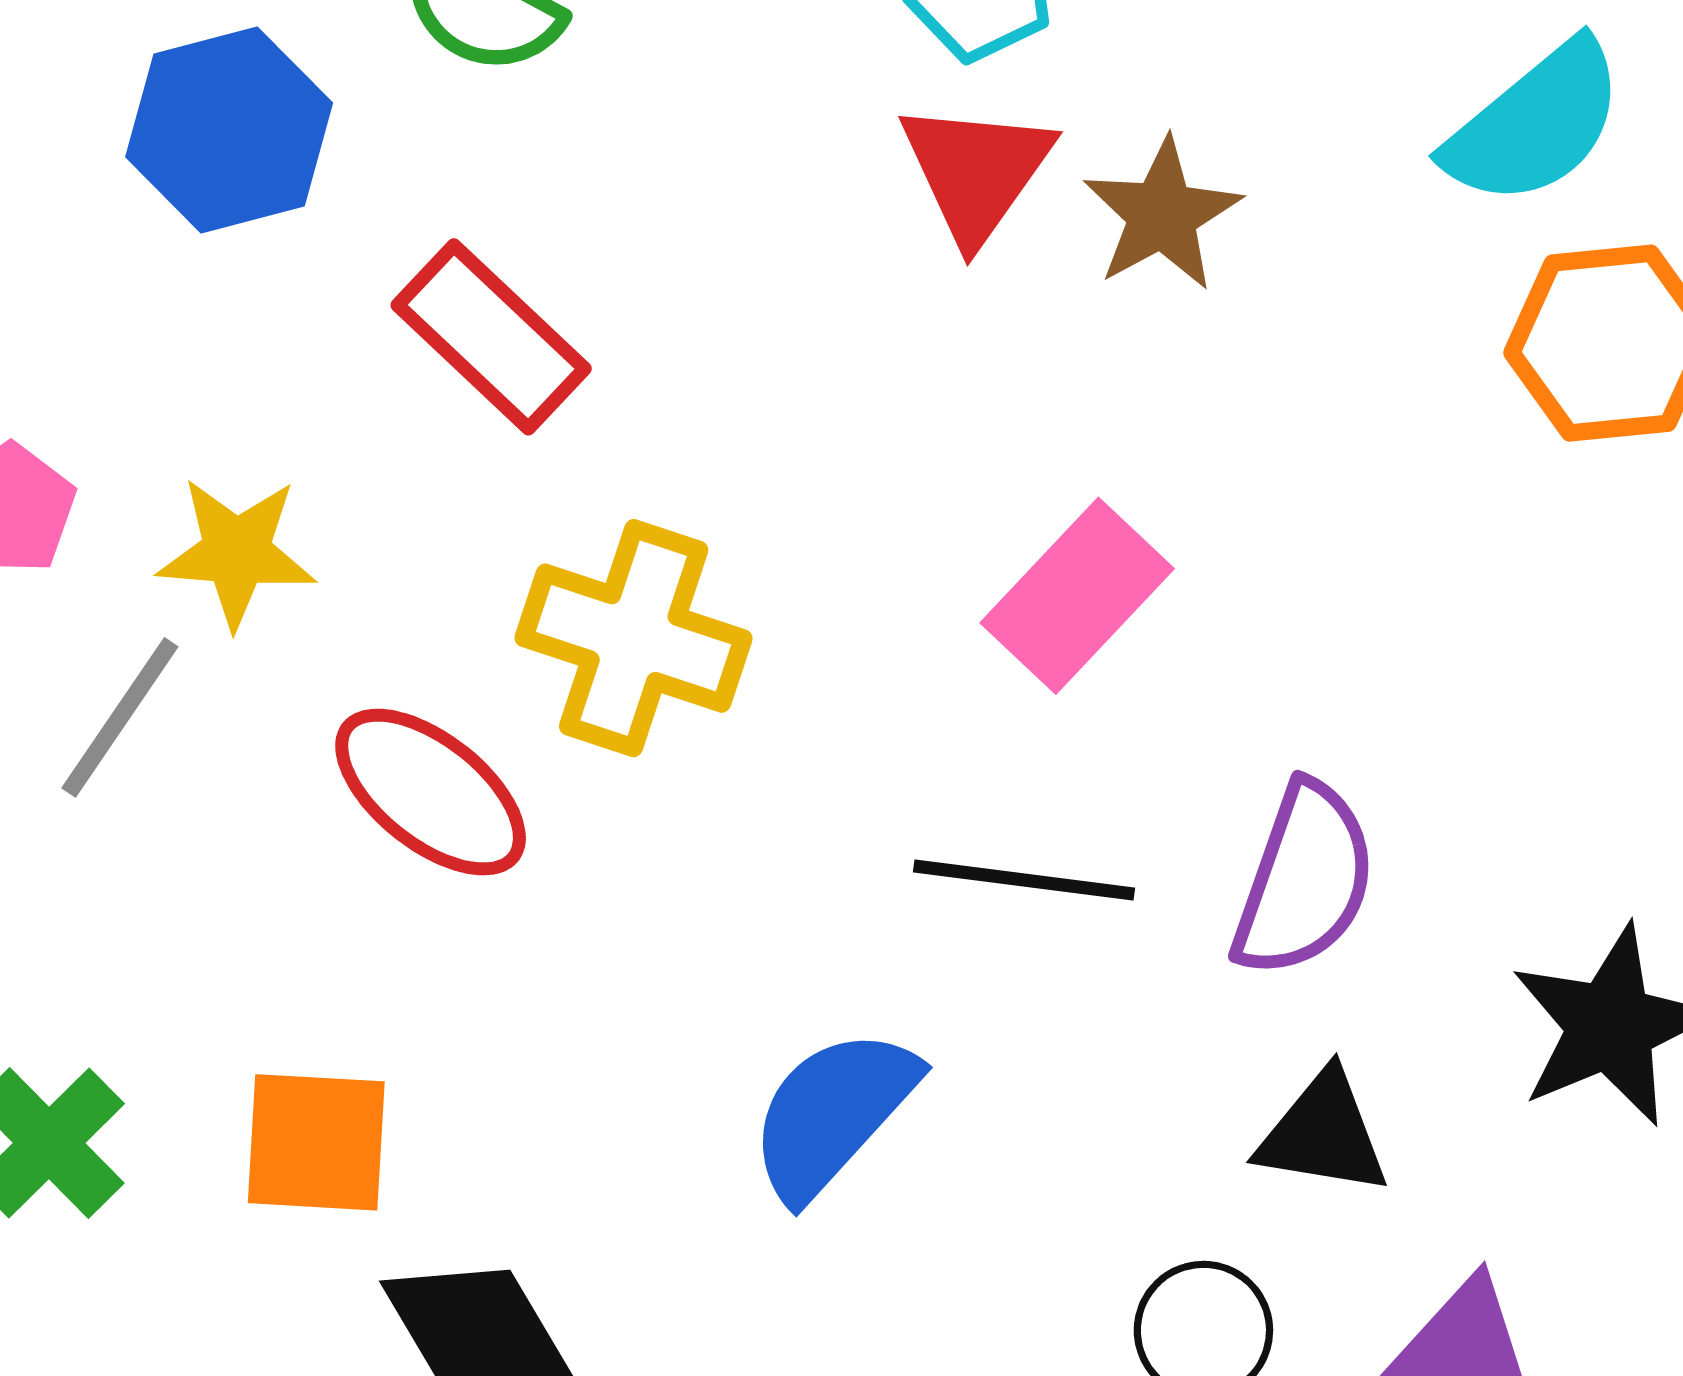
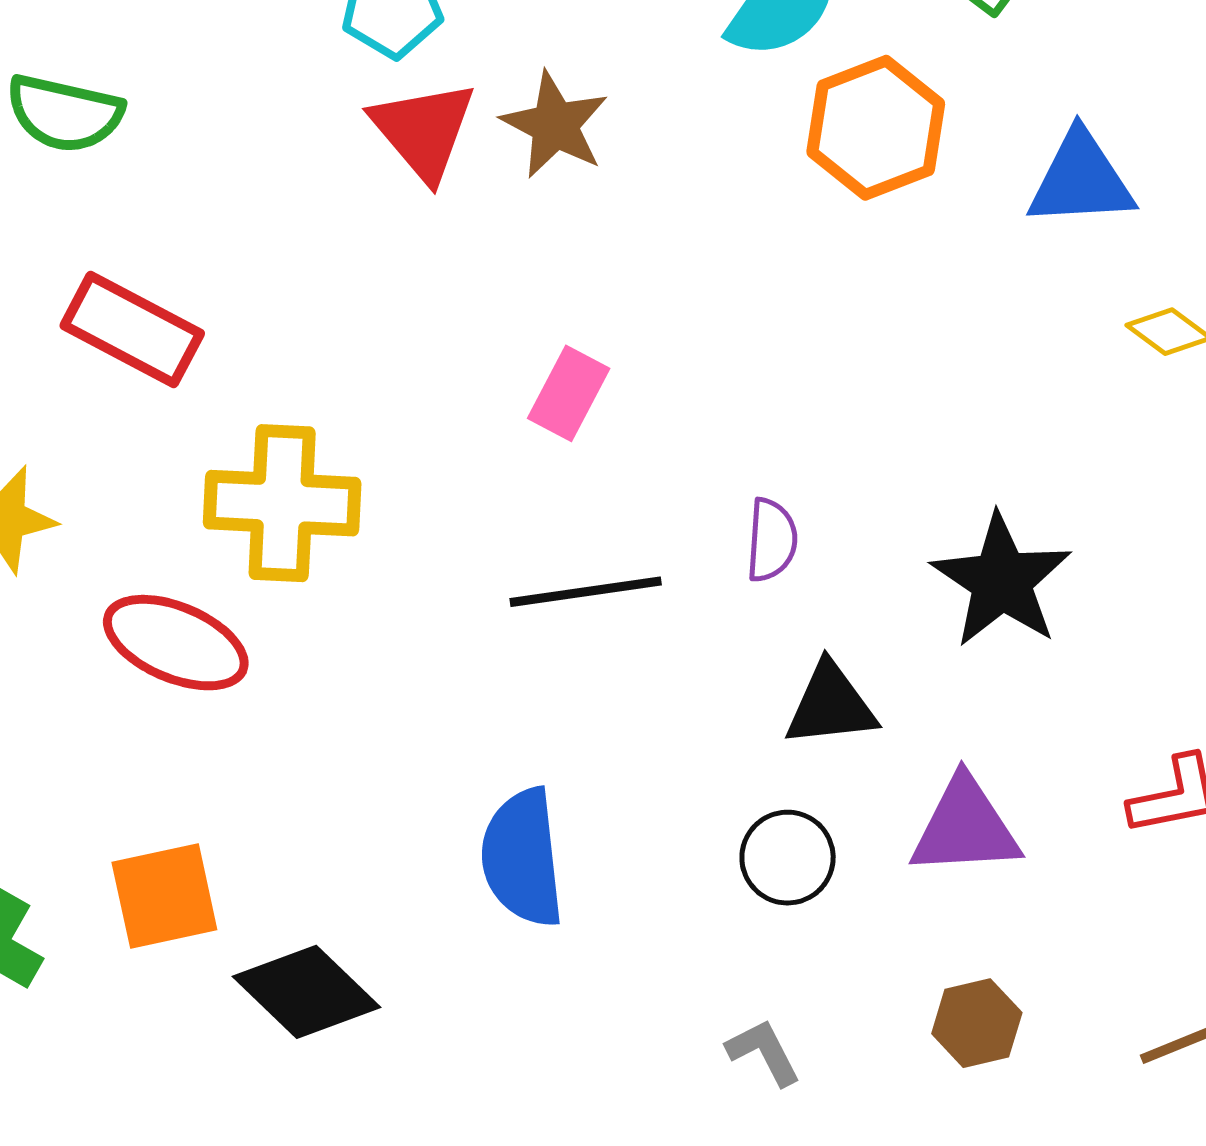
pink rectangle: (1077, 596) -> (569, 393), size x0.7
purple semicircle: (1304, 880) -> (772, 540), size x0.6
blue semicircle: (833, 1113) -> (522, 858), moved, turned -33

